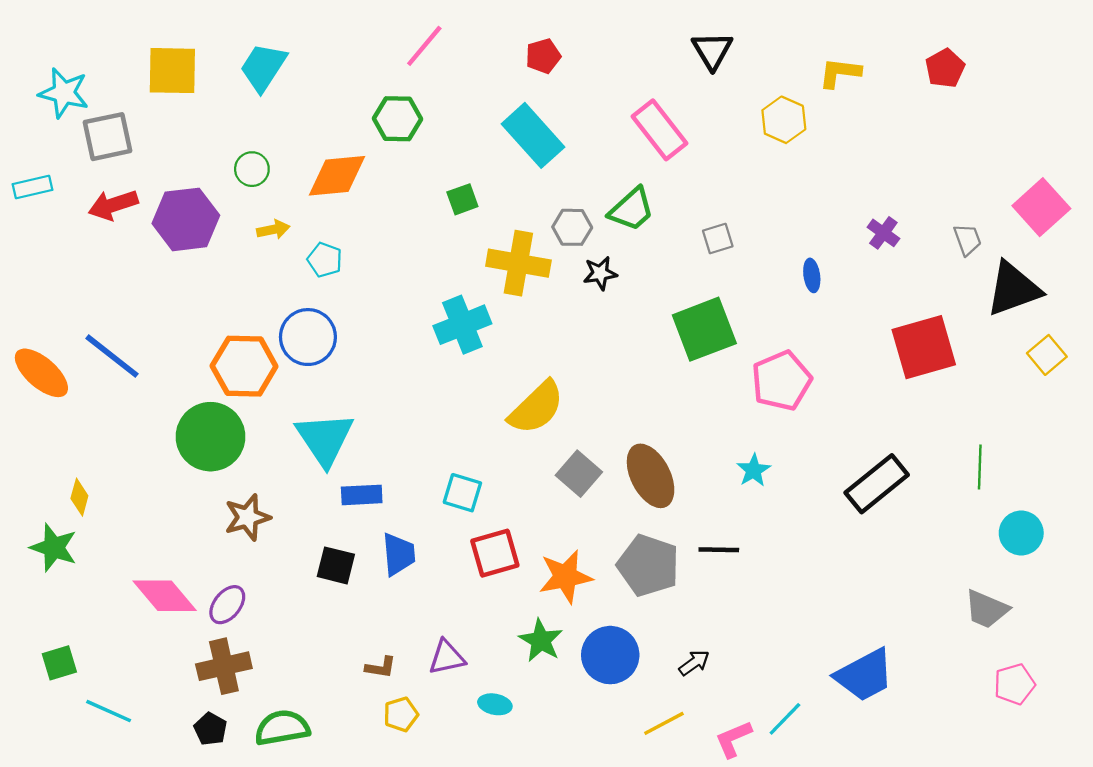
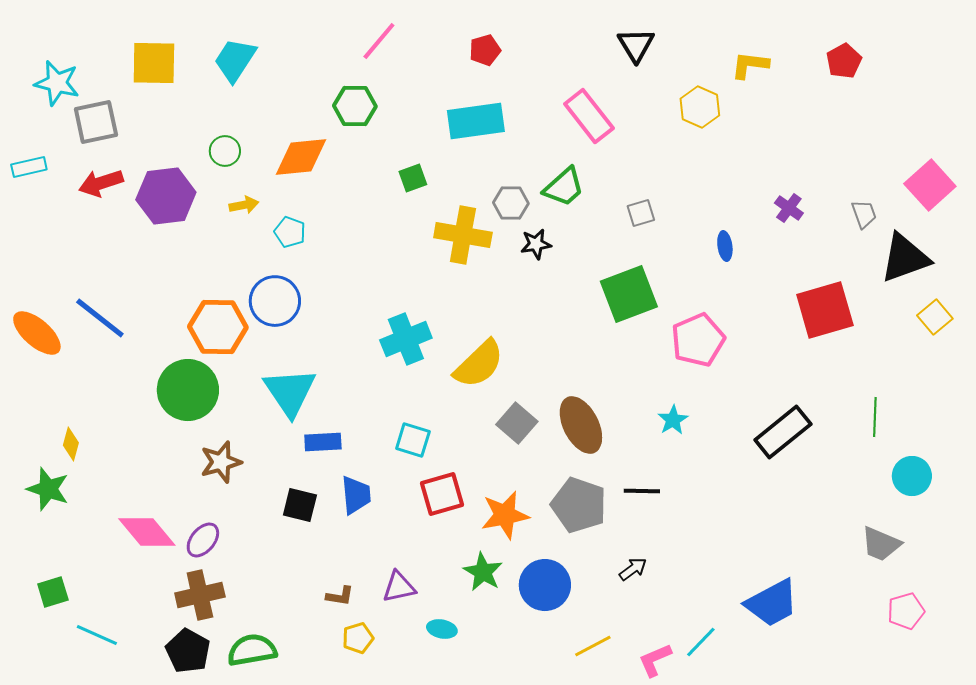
cyan rectangle: (533, 135) -> (476, 121), turned -56
cyan cross: (462, 325) -> (406, 339), moved
black arrow: (694, 663) -> (633, 569), moved
black pentagon: (211, 729) -> (188, 651), size x1.5

